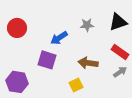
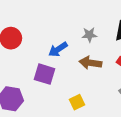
brown arrow: (88, 63) -> (90, 63), moved

